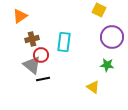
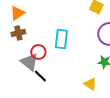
brown cross: (32, 39) -> (18, 33), moved
black line: (43, 79) -> (40, 76), turned 56

